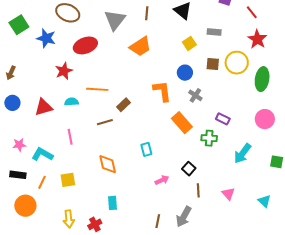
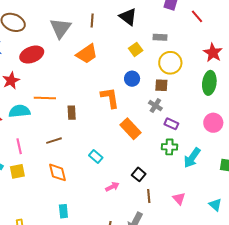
red star: (257, 39) -> (213, 53), moved
yellow circle: (237, 63) -> (170, 63), moved
brown square: (213, 64) -> (161, 85), moved
gray cross: (195, 95) -> (155, 106), moved
cyan semicircle: (71, 102) -> (19, 111), size x1.5
brown rectangle: (124, 105) -> (72, 113), turned -48
brown line: (105, 122) -> (54, 141), moved
green cross: (209, 138) -> (169, 147), moved
cyan rectangle: (146, 149) -> (96, 157), turned -32
yellow square: (68, 180) -> (17, 171), moved

